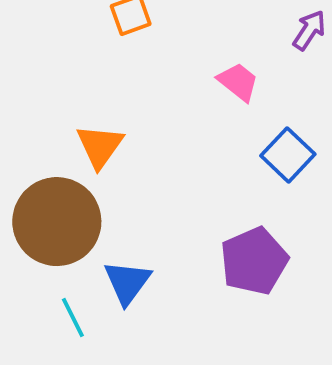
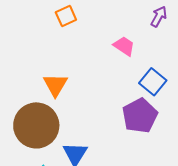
purple pentagon: (254, 261) -> (140, 116), moved

